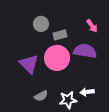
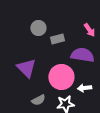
pink circle: (57, 58) -> (61, 77), moved
white arrow: (87, 92) -> (84, 88), moved

